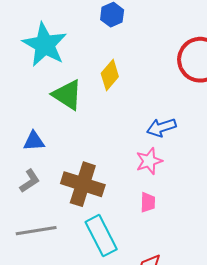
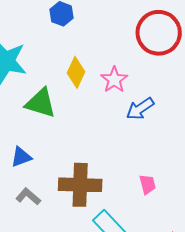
pink star: (149, 161) -> (114, 80), moved
gray L-shape: (30, 181) -> (28, 196), turned -90

